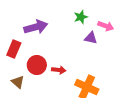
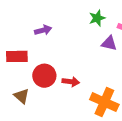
purple arrow: (36, 27) -> (43, 30), size x0.6
red rectangle: (14, 49) -> (17, 56), turned 66

